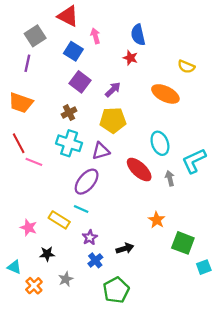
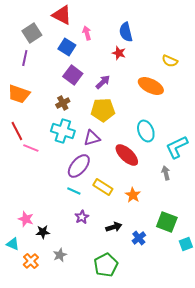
gray arrow: (170, 178) -> (166, 173), moved
yellow rectangle: (59, 220) -> (103, 187), moved
orange star: (157, 220) -> (133, 195), moved
pink star: (28, 228) -> (26, 219), moved
blue cross: (95, 260) -> (139, 238), moved

